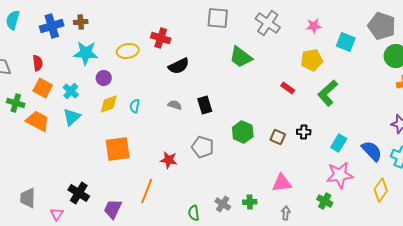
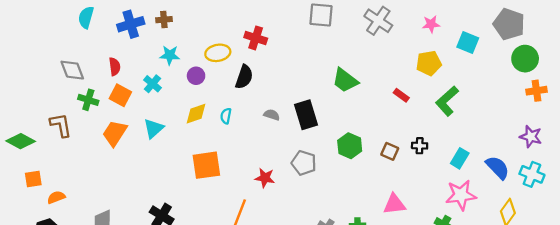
cyan star: (86, 53) -> (170, 55), size x0.7
green trapezoid: (241, 57) -> (345, 80), moved
black semicircle: (179, 66) -> (244, 77), moved, turned -45
purple circle: (104, 78) -> (196, 76), moved
cyan cross: (71, 91) -> (152, 84), moved
green cross: (16, 103) -> (88, 100), moved
black rectangle: (205, 105) -> (306, 115), size x1.4
orange trapezoid: (38, 121) -> (115, 133), turned -85

